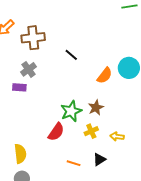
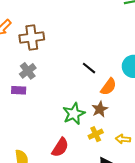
black line: (71, 55) -> (89, 68), moved
orange semicircle: (105, 75) -> (109, 87), moved
red semicircle: (56, 132) -> (60, 147), moved

